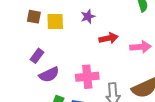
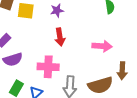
red arrow: (108, 38) -> (60, 37), moved, turned 84

